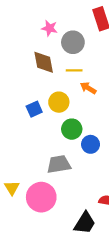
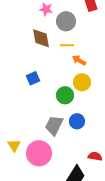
yellow circle: (59, 102) -> (82, 82), moved
blue circle: (91, 144) -> (77, 121), moved
gray trapezoid: (59, 164) -> (54, 125), turned -55

